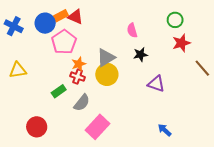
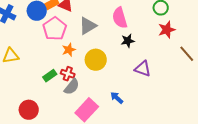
pink semicircle: (132, 30) -> (120, 18), size x1.5
gray triangle: (106, 58) -> (88, 26), moved
red cross: (78, 77) -> (68, 74), moved
blue arrow: (165, 130) -> (117, 98), moved

